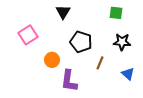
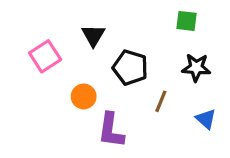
black triangle: (63, 12) -> (93, 35), moved

